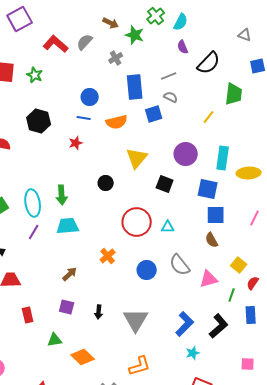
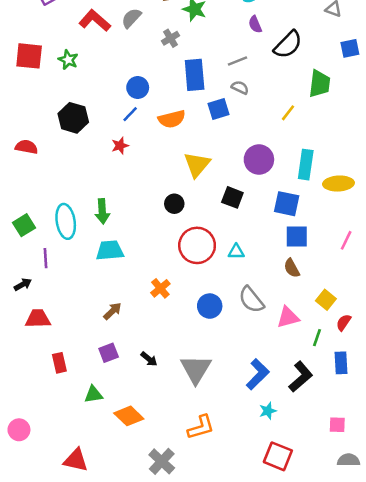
blue line: (84, 118) -> (130, 114), turned -56
black circle: (106, 183) -> (174, 204), moved
purple line: (34, 232) -> (45, 258), moved, turned -35
purple square: (67, 307) -> (109, 353), turned -35
black arrow: (99, 312) -> (149, 359), turned -56

